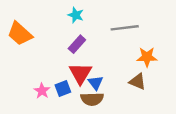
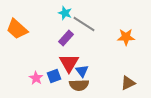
gray line: (125, 28) -> (84, 24), moved, turned 40
orange star: (147, 57) -> (126, 37), moved
brown triangle: (138, 81) -> (128, 83), moved, turned -49

